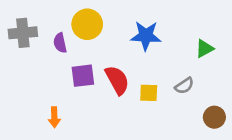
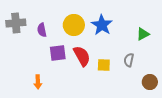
yellow circle: (87, 24) -> (74, 25), moved
blue star: (146, 36) -> (102, 25), turned 30
gray semicircle: (184, 86) -> (129, 60), turned 136

